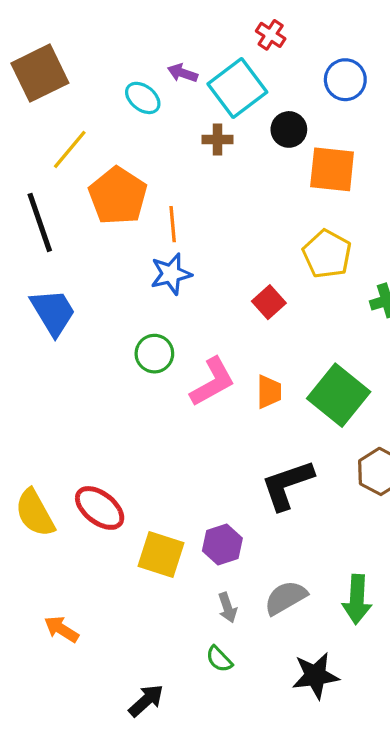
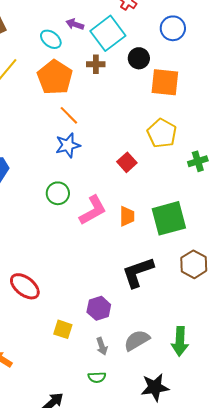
orange pentagon: (118, 196) -> (55, 77), moved
orange line: (173, 224) -> (69, 115), turned -40
green square: (339, 395) -> (169, 218), turned 36
yellow square: (161, 554) -> (63, 329), moved, size x0.7
green semicircle: (219, 659) -> (97, 377), turned -48

